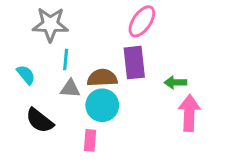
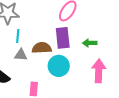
green arrow: (175, 82) -> (90, 43), moved
cyan circle: (102, 105) -> (59, 66), moved

